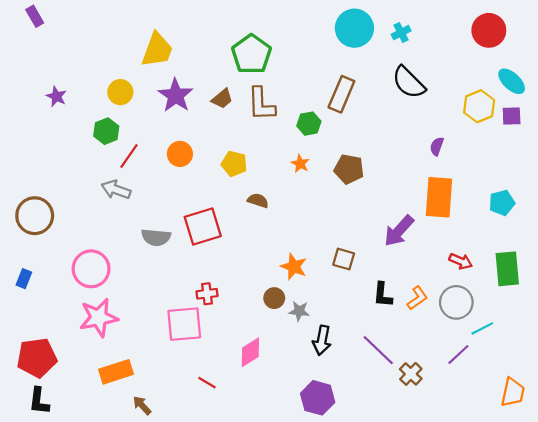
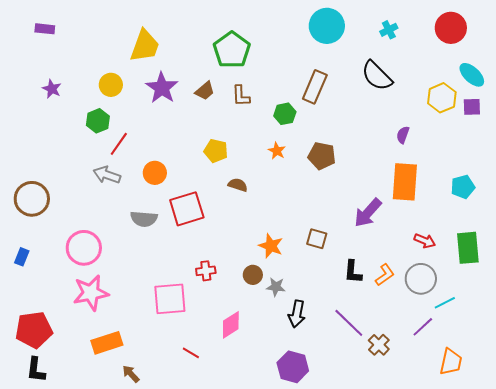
purple rectangle: (35, 16) -> (45, 29), moved, turned -54
cyan cross: (401, 33) -> (389, 30), moved
brown L-shape: (261, 104) -> (241, 96), size x0.7
orange circle: (180, 154) -> (155, 173), moved
red cross: (207, 294) -> (206, 271), moved
orange trapezoid: (513, 392) -> (451, 362), moved

